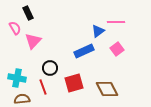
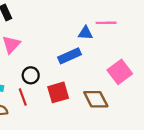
blue triangle: (98, 31) -> (85, 33), turned 40
pink square: (117, 49) -> (120, 72), moved, size x1.5

